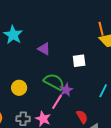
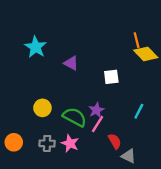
green semicircle: (54, 82) -> (75, 117), moved
pink line: (57, 102) -> (98, 124), moved

